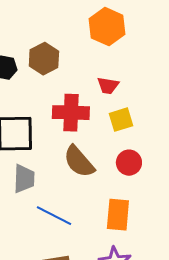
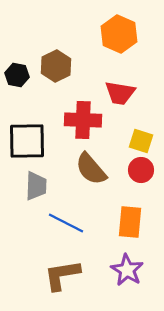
red trapezoid: (108, 86) -> (120, 93), size x1.4
yellow square: (121, 120) -> (141, 141), moved, turned 35

